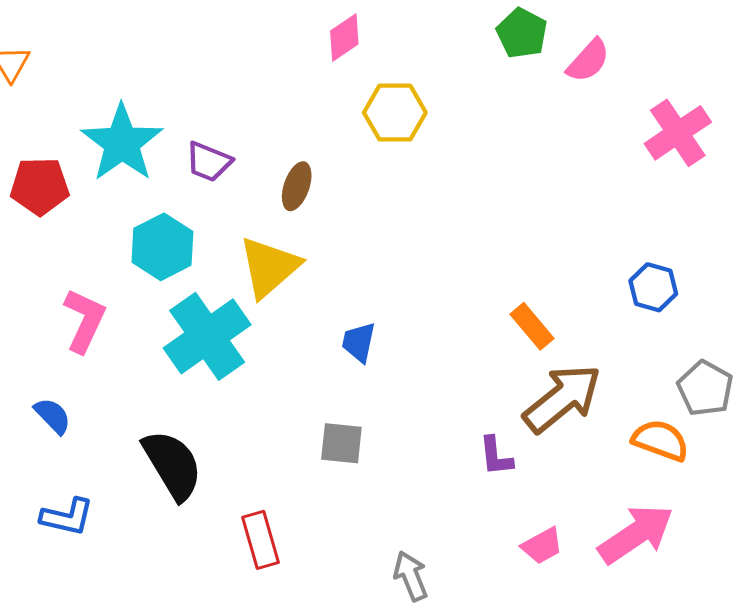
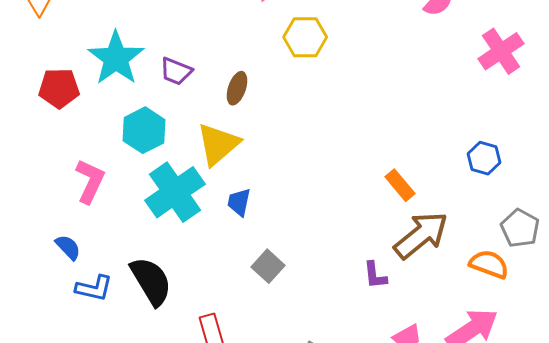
blue trapezoid: (359, 342) -> (239, 202), moved
gray square: (341, 443) -> (268, 266), turned 36
blue L-shape: (67, 517) -> (94, 288), moved

